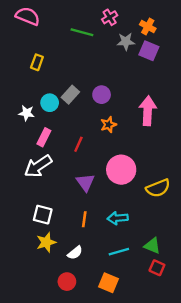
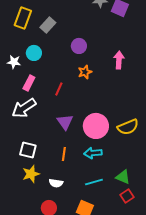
yellow rectangle: (37, 62) -> (23, 18), size x1.5
gray rectangle: (70, 95) -> (48, 25), moved
pink arrow: (148, 111) -> (119, 60), size x0.7
pink circle: (121, 170) -> (96, 126), moved
white semicircle: (75, 253) -> (56, 183), turned 48
red square: (157, 268) -> (127, 196), turned 32

